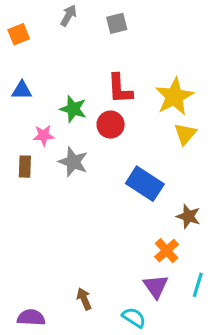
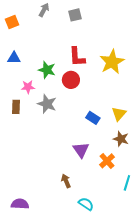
yellow triangle: (185, 134) -> (119, 114), moved
blue rectangle: (145, 184) -> (93, 118), size x0.6
purple triangle: (156, 286) -> (81, 150), moved
brown arrow: (84, 299) -> (66, 181), moved

